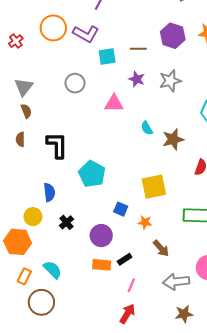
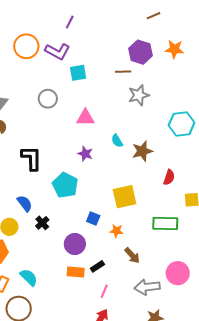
brown line: (138, 49) -> (123, 72), moved
purple star: (137, 79) -> (85, 154), moved
blue semicircle: (49, 192) -> (25, 203), turned -30
black cross: (66, 222) -> (42, 223), moved

